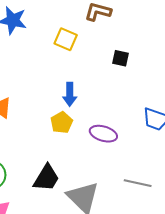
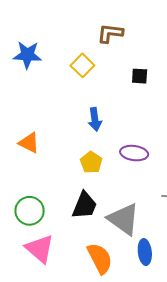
yellow square: (66, 39) -> (82, 65), turned 30
yellow pentagon: (62, 122) -> (91, 162), moved

